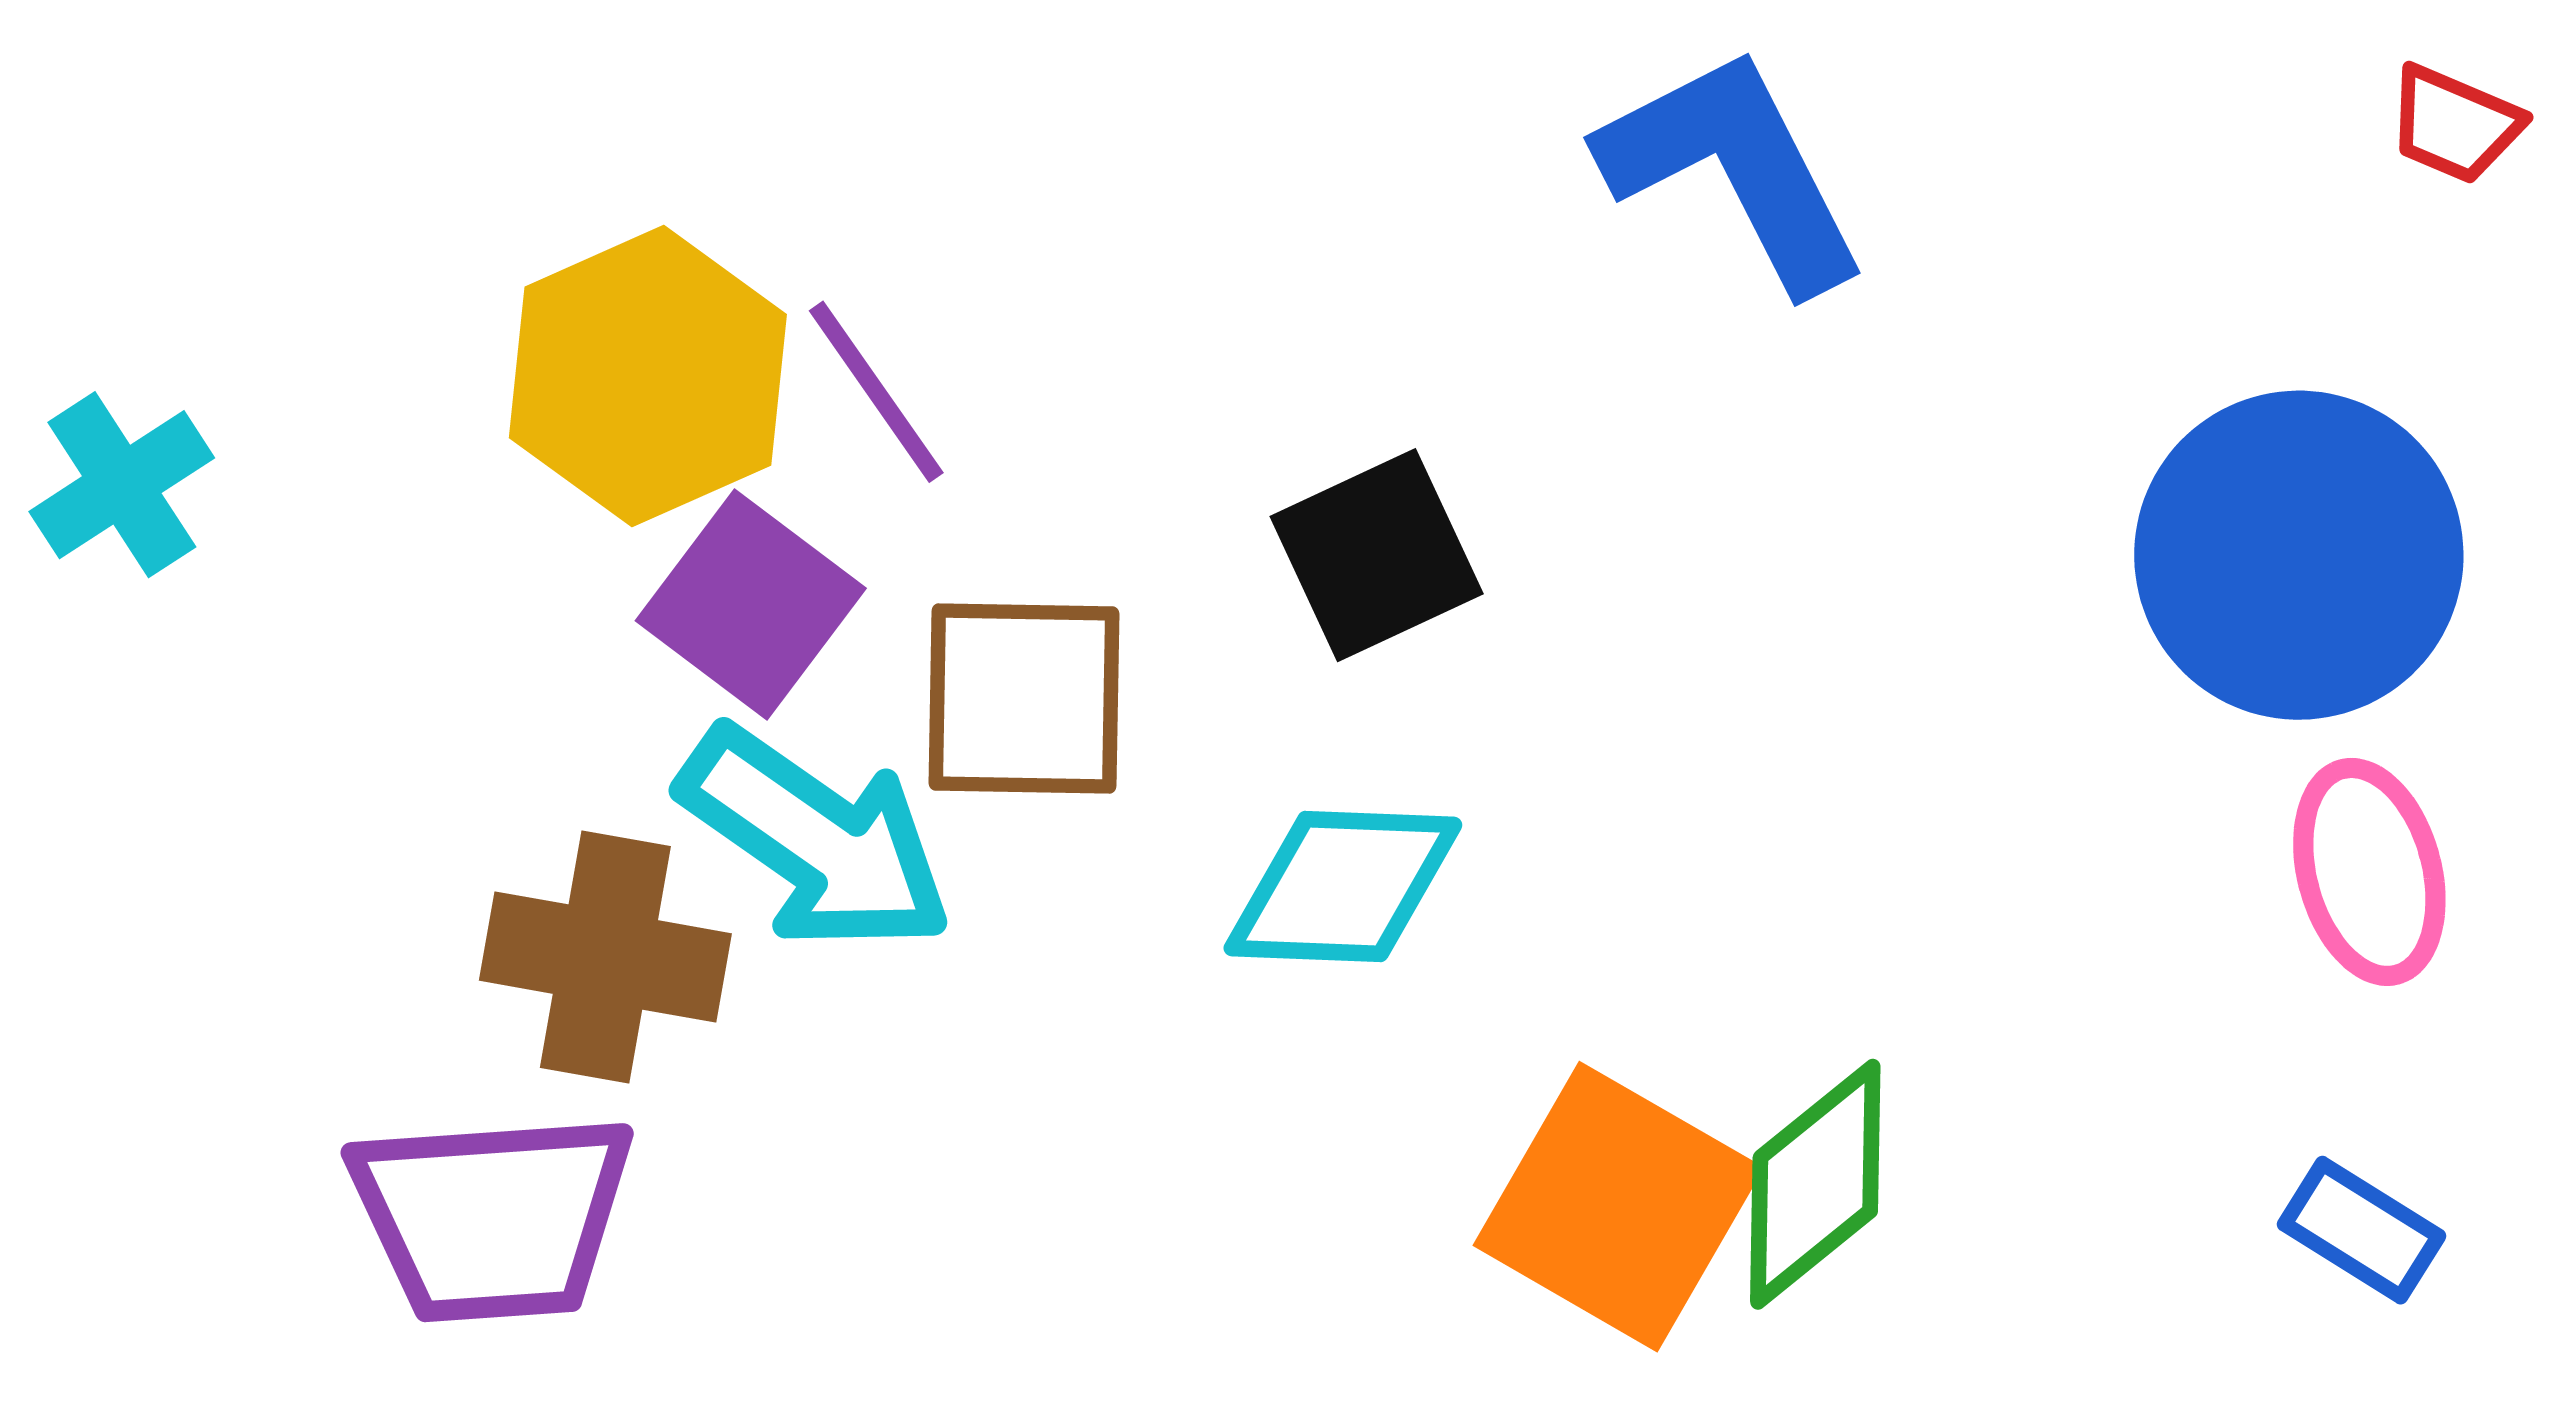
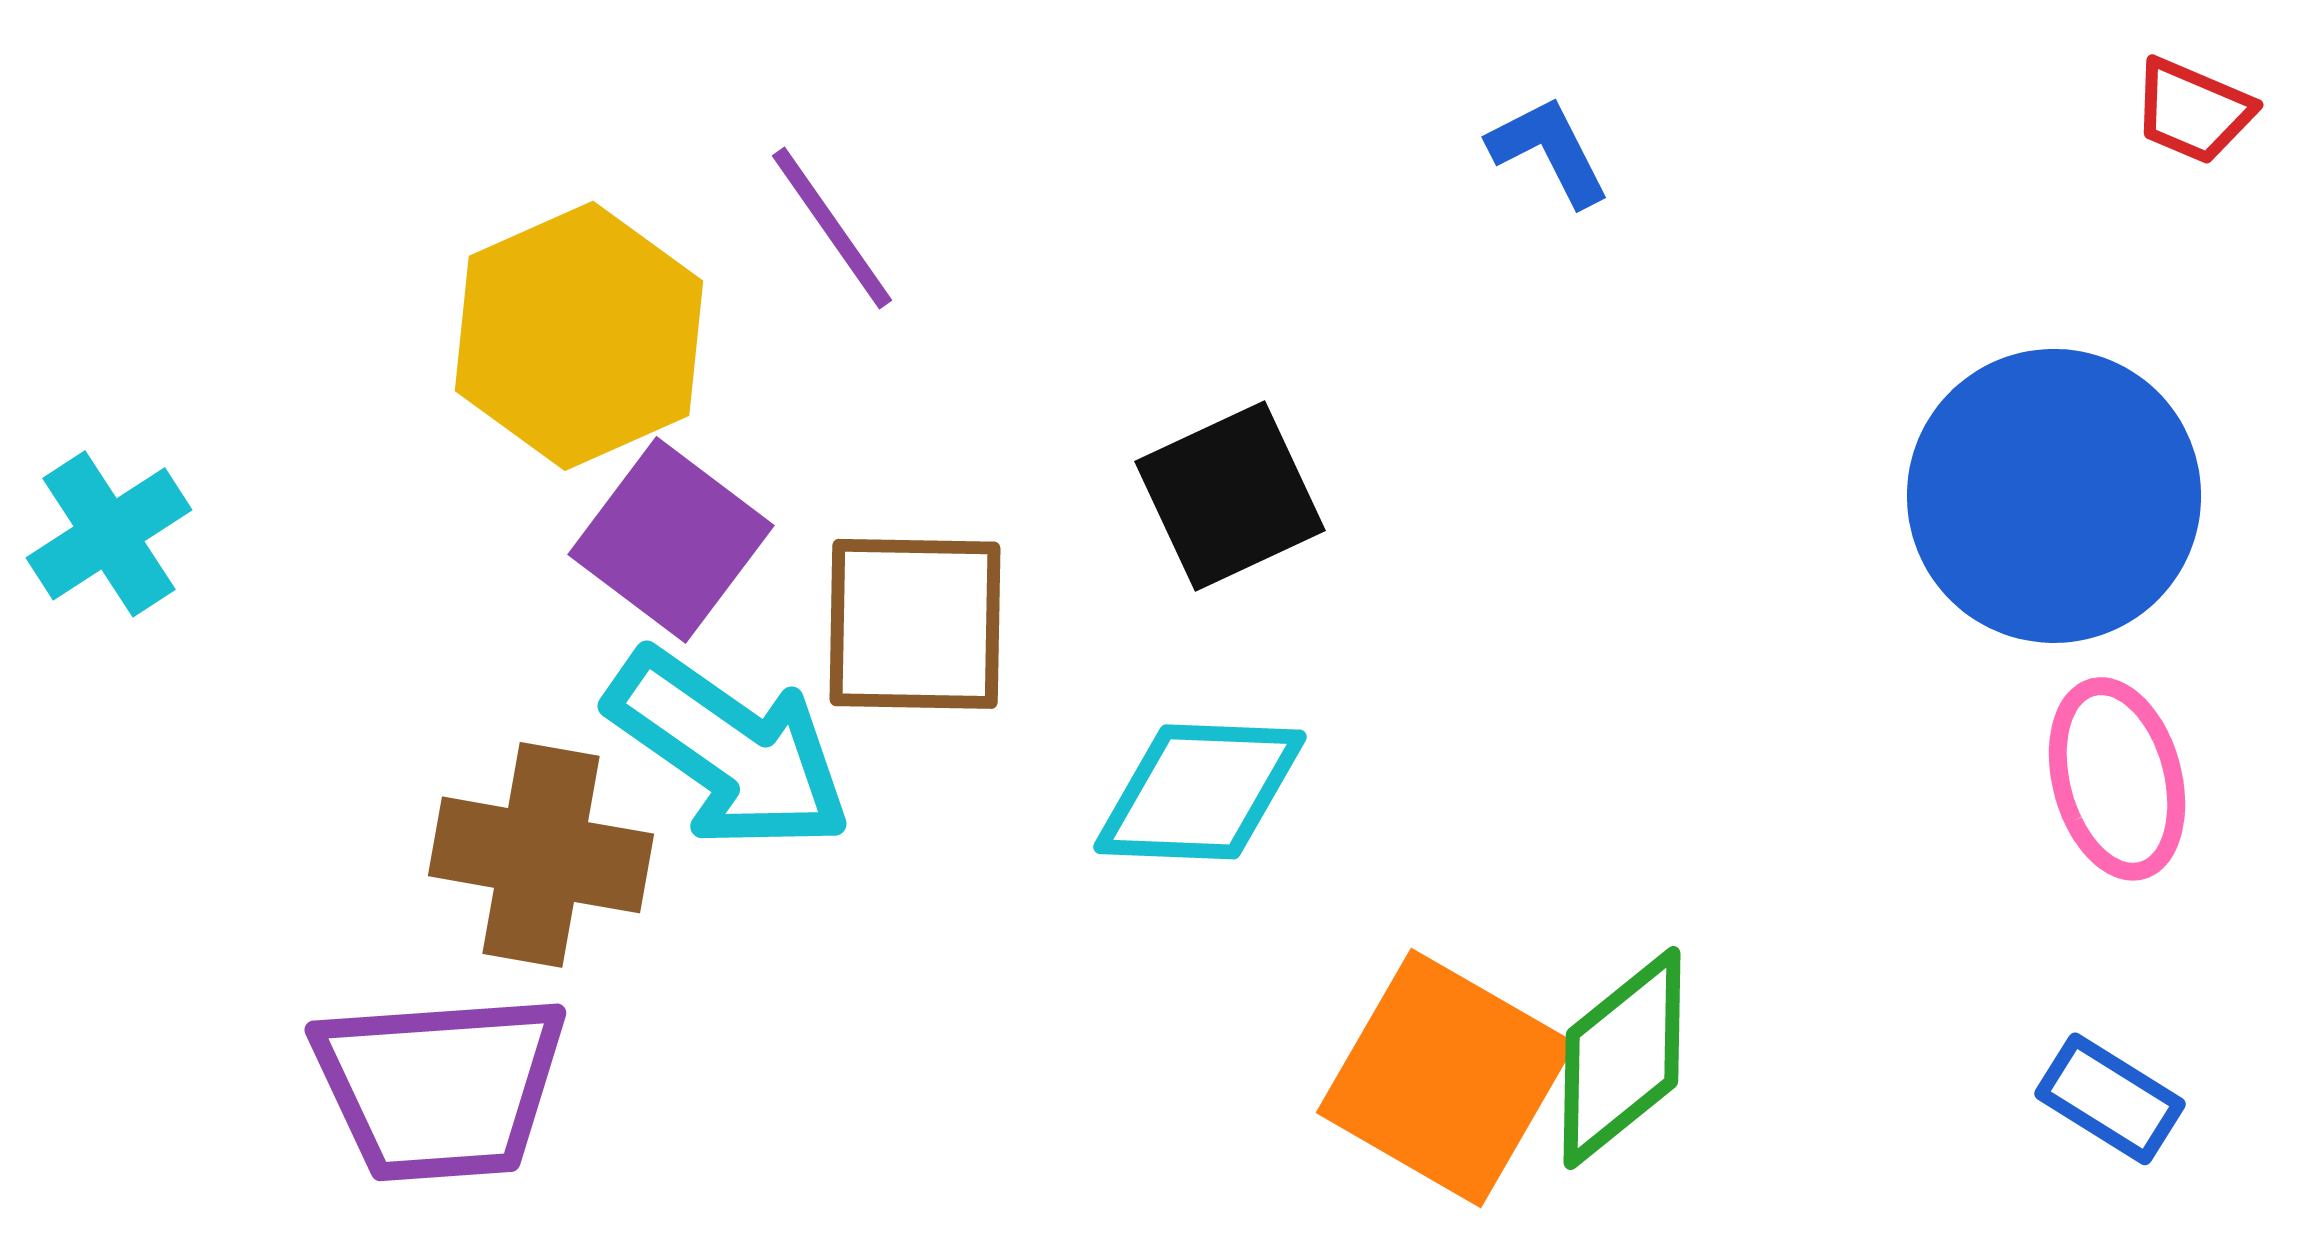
blue L-shape: (1734, 169) -> (1549, 151), size x0.5
purple line: (876, 392) -> (832, 228), moved
cyan cross: (122, 485) -> (109, 534), moved

